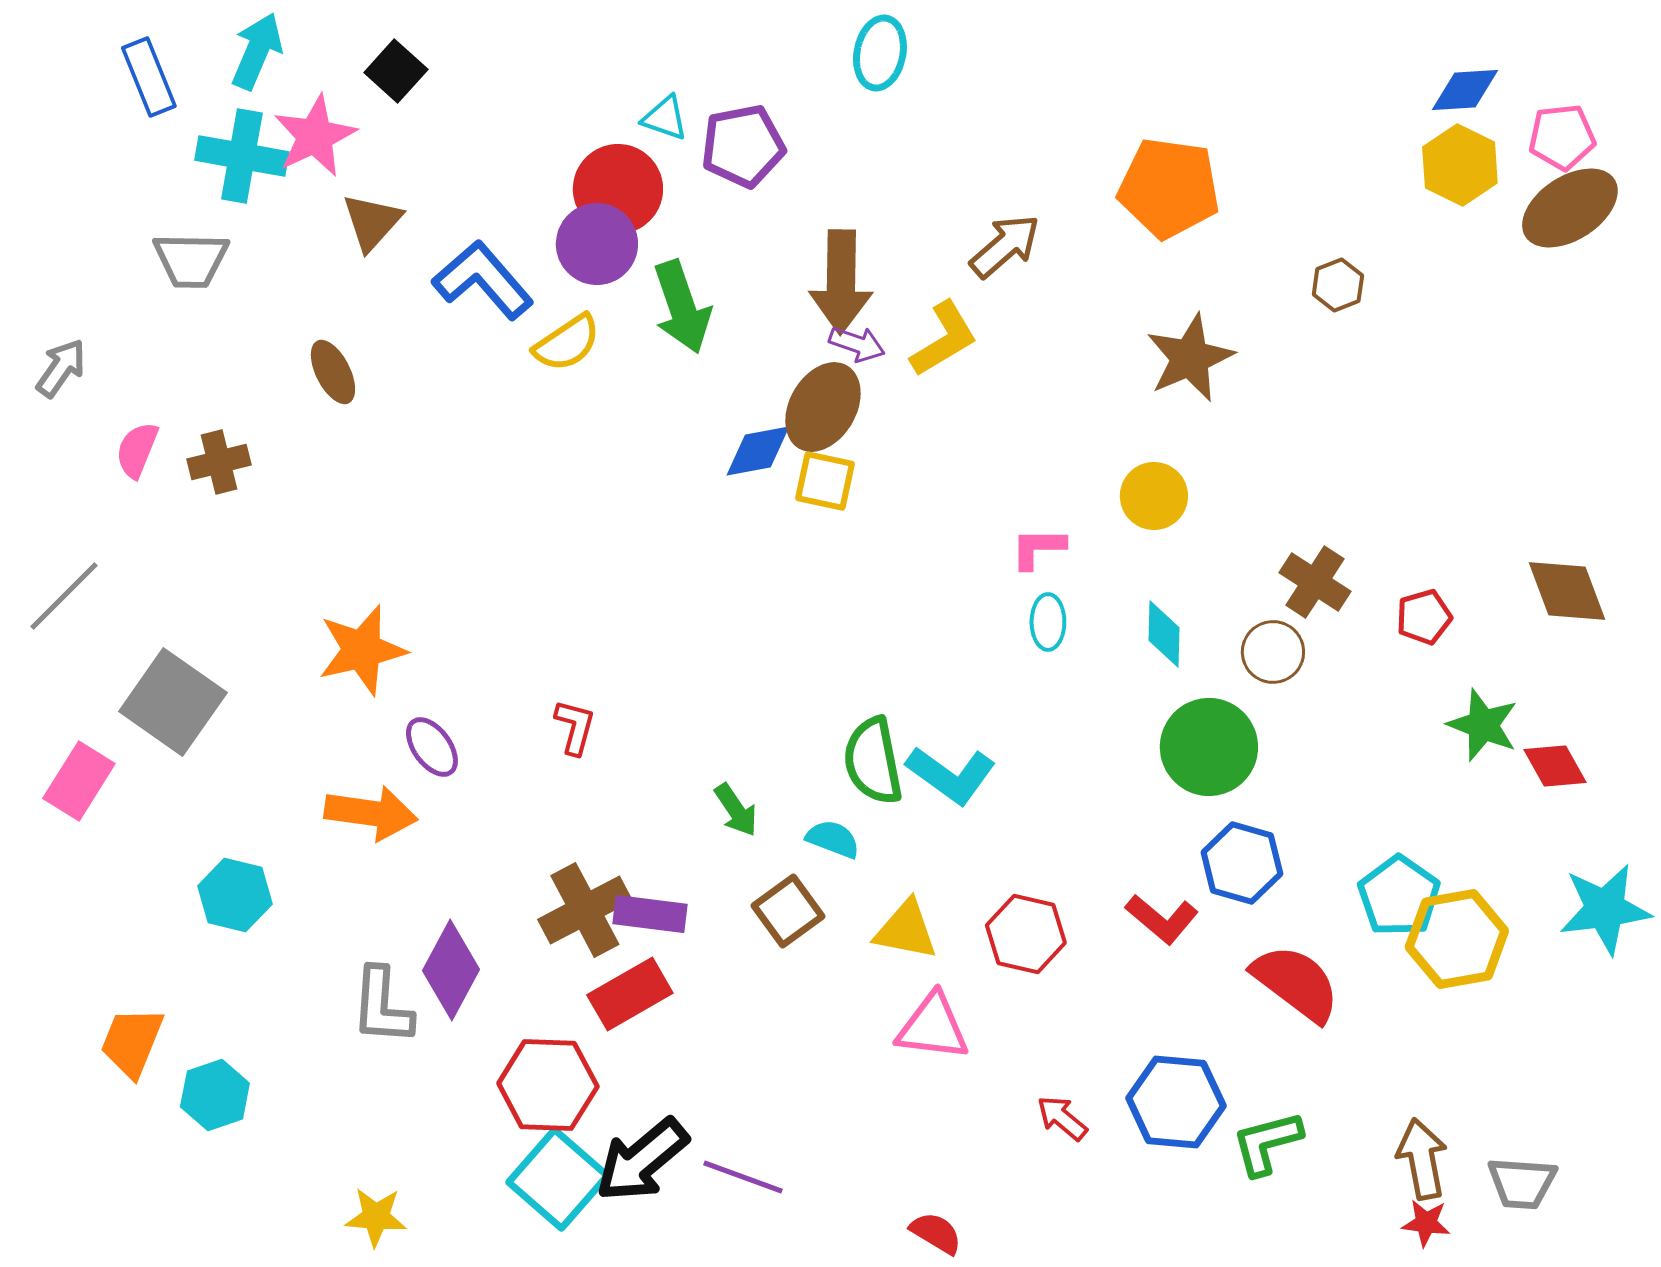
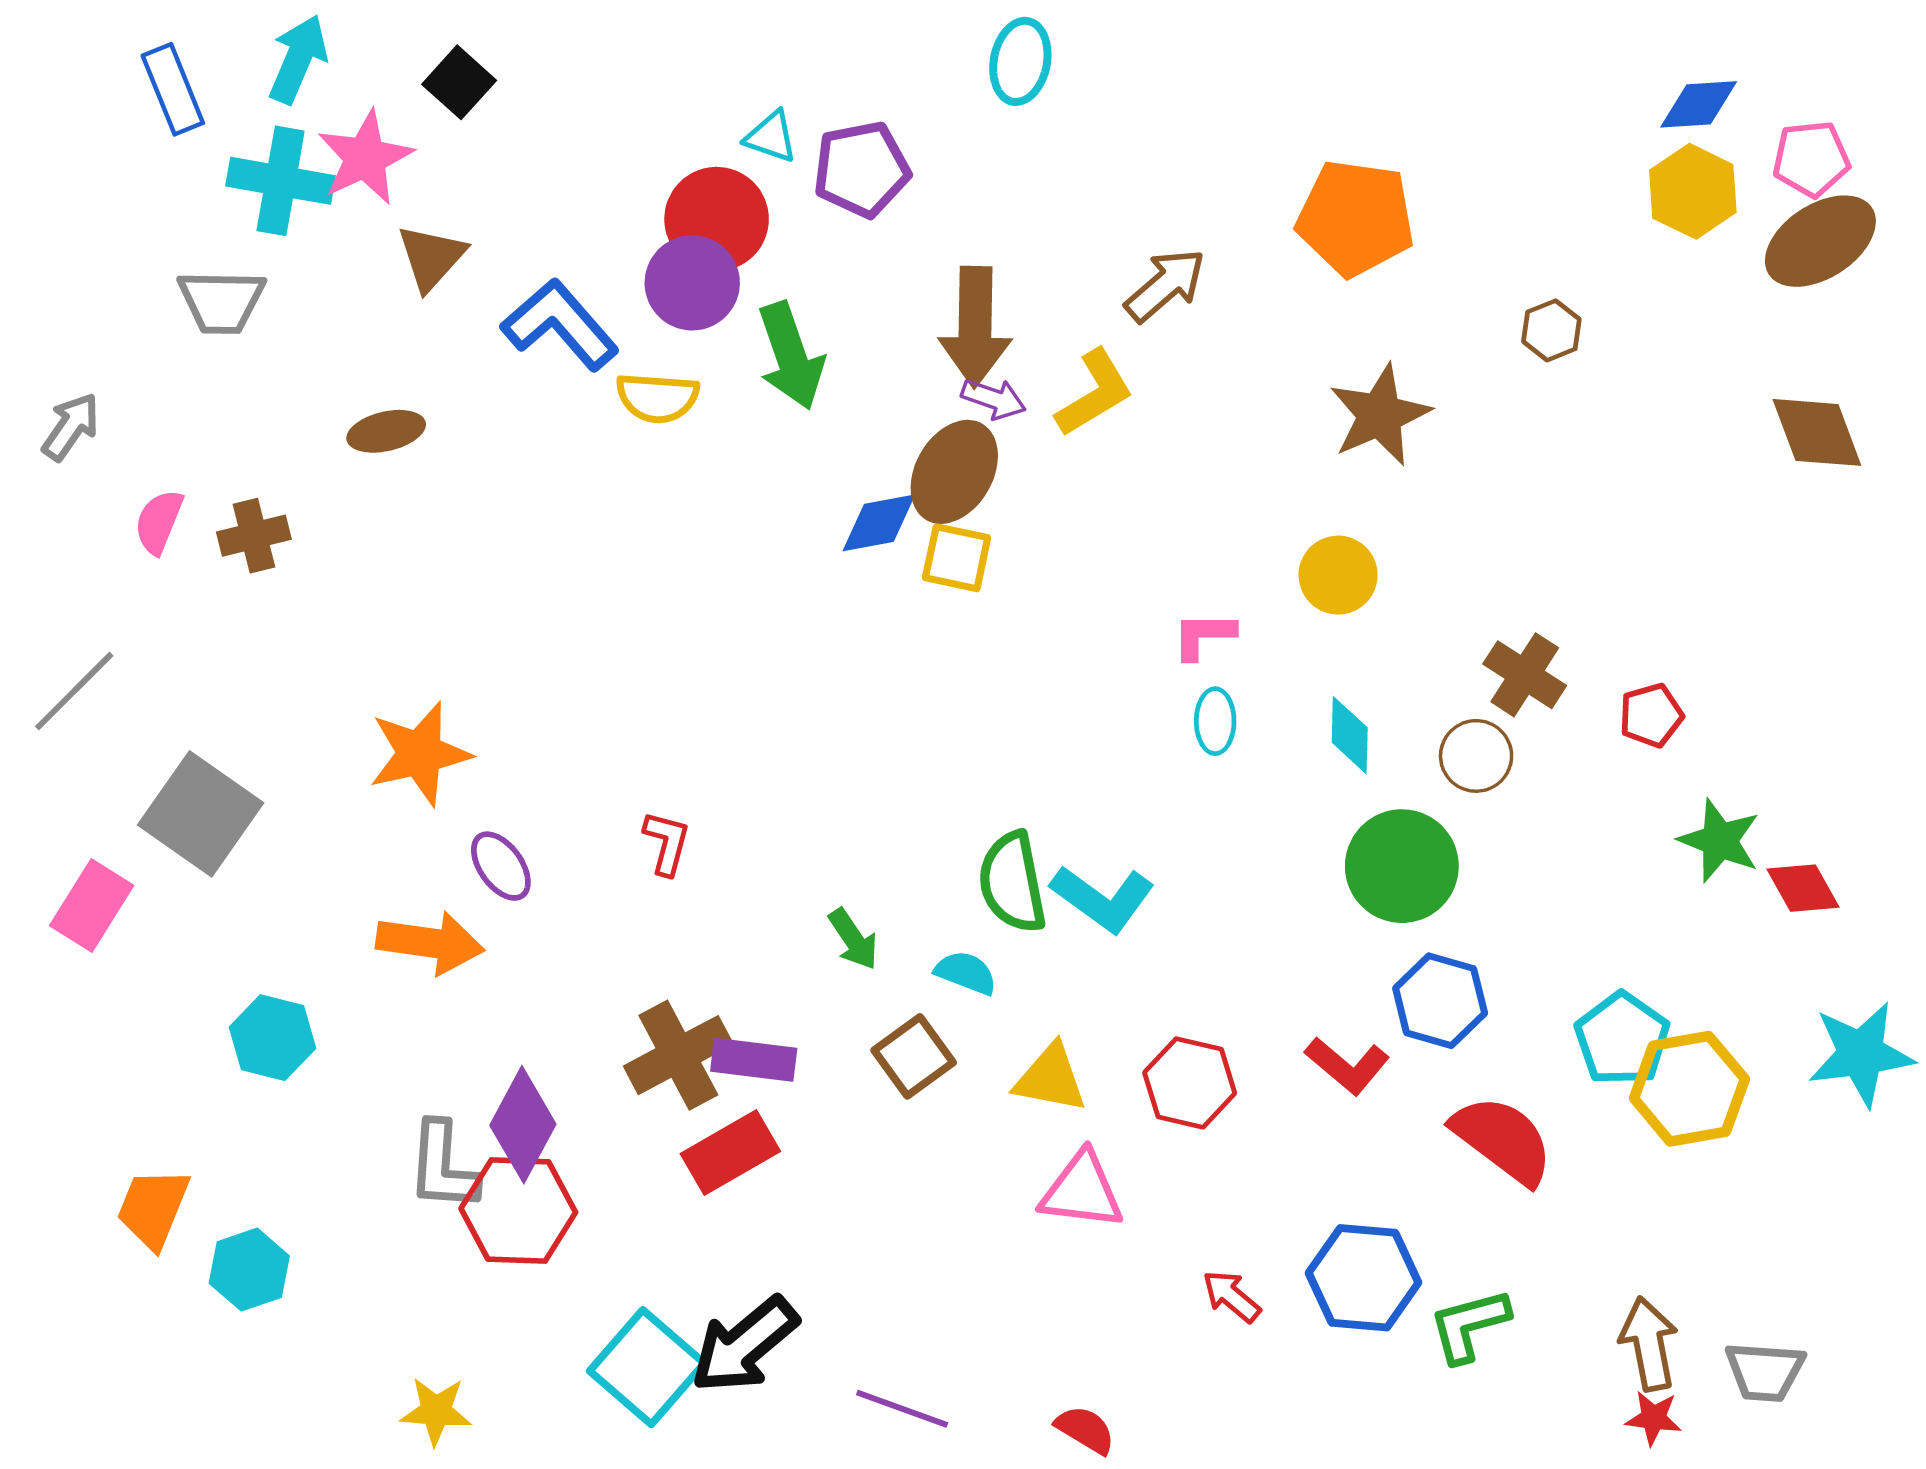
yellow semicircle: (567, 343) -> (657, 398), turned 38
brown ellipse: (333, 372) -> (386, 431), turned -76
brown diamond: (1567, 591) -> (1817, 432), moved
red hexagon: (548, 1085) -> (518, 1210), moved
purple line: (743, 1177) -> (902, 1409), moved

